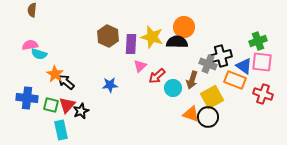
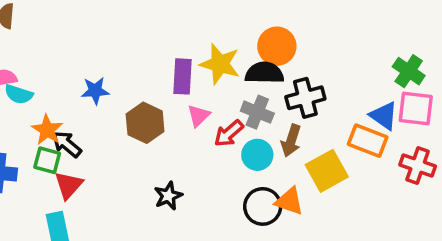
brown hexagon: (108, 36) -> (145, 123), moved
green cross: (258, 41) -> (409, 71), turned -36
black cross: (221, 56) -> (305, 98), moved
gray cross: (208, 64) -> (257, 112), moved
blue star: (110, 85) -> (95, 91), moved
green square: (51, 105) -> (47, 160), moved
black star: (81, 111) -> (168, 196), moved
black circle: (208, 117) -> (263, 206), moved

